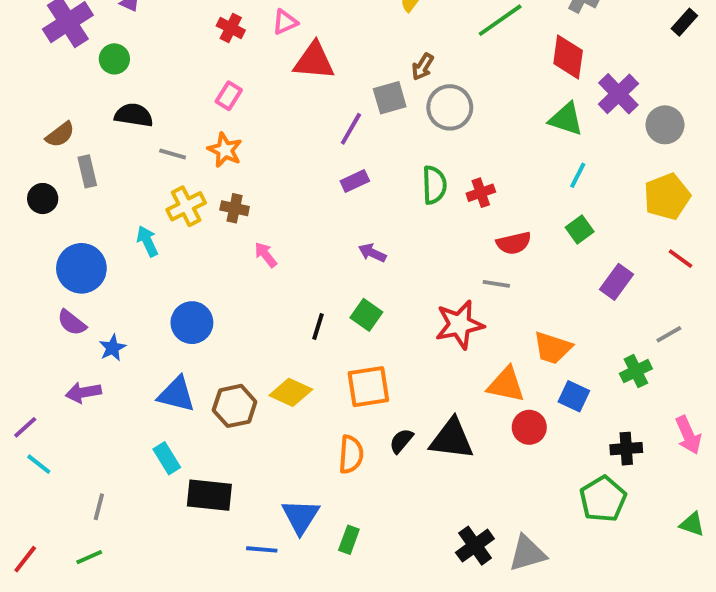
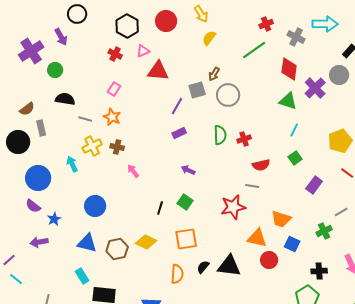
gray circle: (665, 125) -> (339, 75), moved
black circle: (43, 199) -> (18, 142), size x1.5

